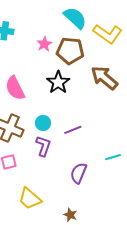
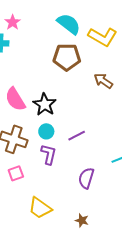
pink star: (44, 44) -> (13, 22), moved
brown arrow: (104, 78) -> (103, 81), size x0.7
black star: (58, 82) -> (45, 104), moved

